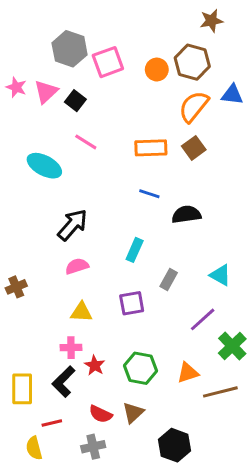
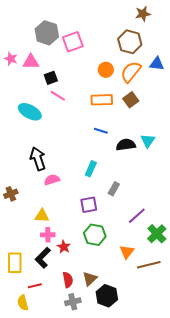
orange circle: (157, 70) -> (106, 70), moved
pink triangle: (46, 92) -> (31, 62), turned 42
black square: (75, 101) -> (51, 78), moved, turned 32
black arrow: (72, 225) -> (38, 159), moved, turned -60
cyan triangle: (220, 275) -> (148, 141), moved, turned 35
yellow triangle: (81, 312) -> (42, 216), moved
green hexagon: (141, 368) -> (95, 235), moved
orange triangle: (188, 373) -> (127, 252), turned -35
red semicircle: (101, 414) -> (68, 280), turned -126
black hexagon: (175, 445) -> (107, 296), moved
gray cross: (93, 447) -> (73, 302), moved

